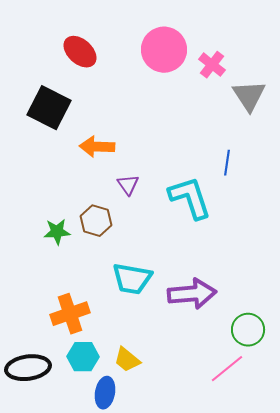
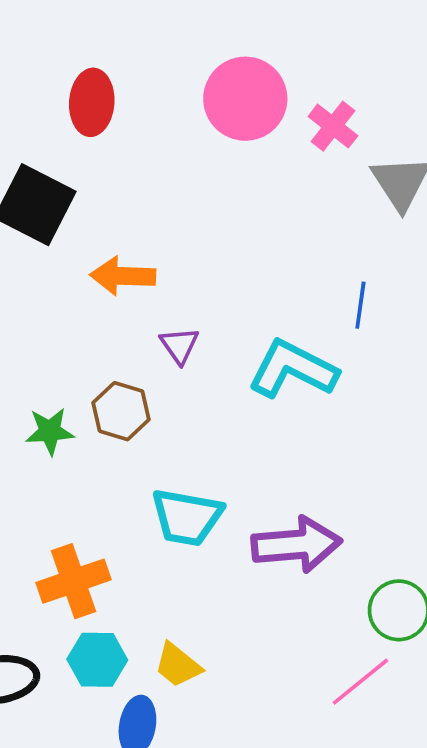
red ellipse: (80, 52) -> (92, 102), turned 52
cyan L-shape: (190, 198) -> (293, 369), turned -45

